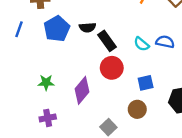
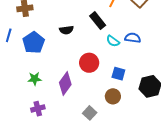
blue pentagon: (57, 29) -> (34, 43), moved
black rectangle: (107, 41) -> (98, 21), moved
blue square: (146, 83) -> (118, 74), turned 32

